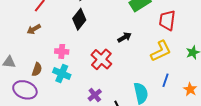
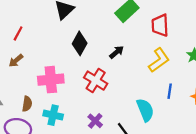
black diamond: (79, 19) -> (80, 43), moved
pink cross: (62, 51) -> (51, 80), size x1.6
cyan cross: (62, 74) -> (53, 115), moved

